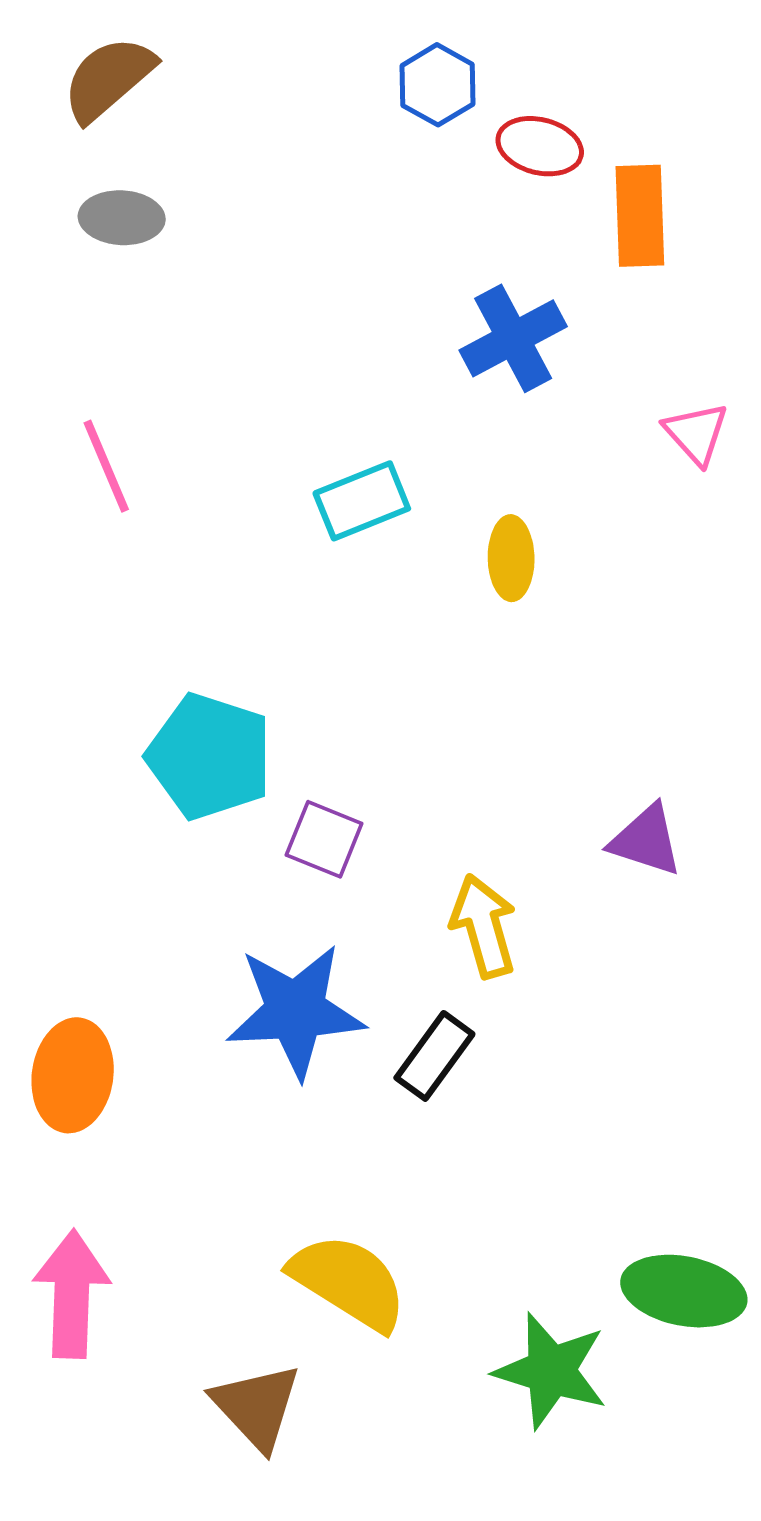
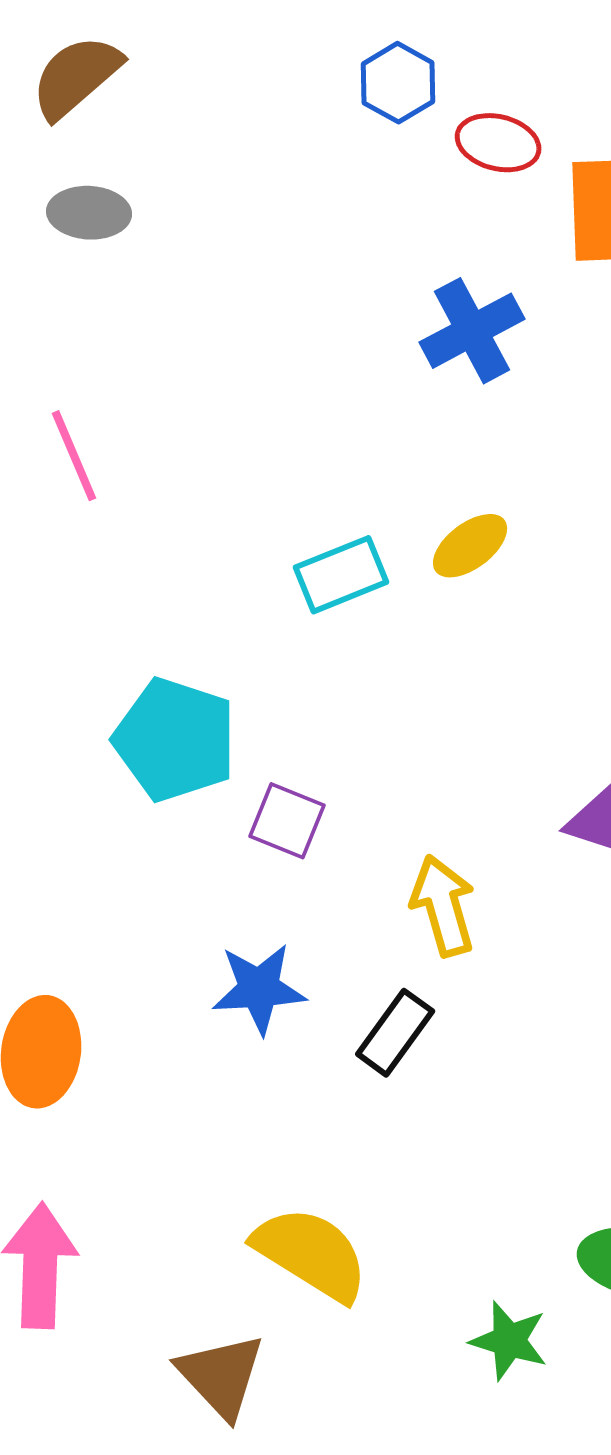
cyan rectangle: (362, 501) -> (341, 575), moved
yellow ellipse: (511, 558) -> (470, 546), turned 54
blue star: (295, 1011) -> (259, 989), size x0.7
green star: (551, 1371) -> (509, 1341), size x0.7

